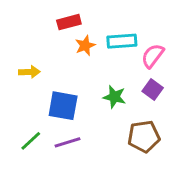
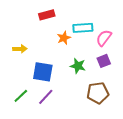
orange star: (85, 45) -> (64, 38), moved
purple square: (153, 90) -> (104, 61), turned 32
purple line: (68, 142) -> (46, 97), turned -30

